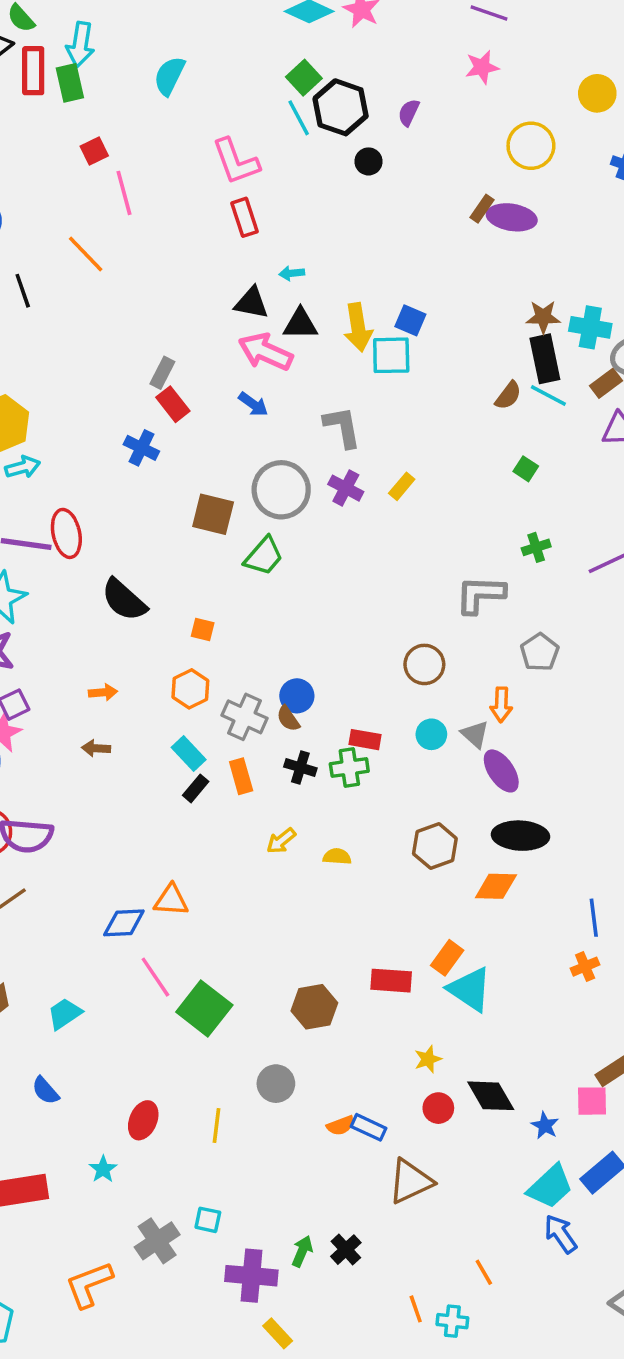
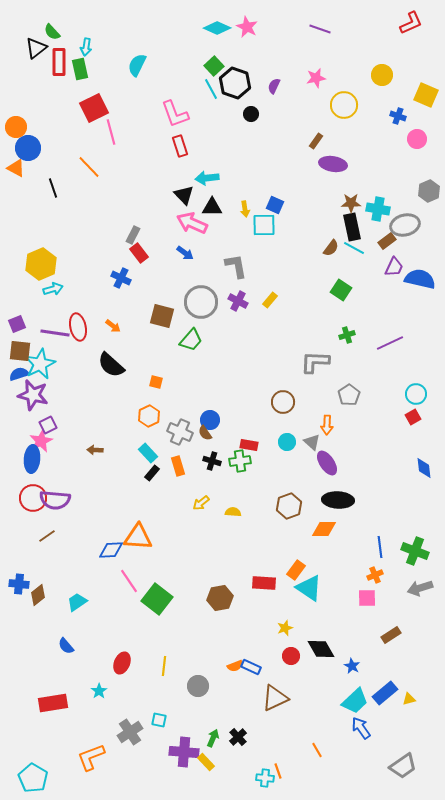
cyan arrow: (80, 44) -> (86, 47), size x0.7
pink star: (482, 67) -> (316, 78), moved
red square: (94, 151) -> (94, 108), size x1.8
purple ellipse: (512, 217) -> (333, 164), moved
cyan arrow: (292, 273) -> (207, 178), size x1.6
black triangle: (251, 303) -> (184, 195), turned 35
yellow arrow: (358, 327) -> (245, 209), size x0.6
green square: (526, 469) -> (341, 290), size x1.5
orange arrow: (103, 692) -> (113, 326), moved, turned 42
orange triangle: (171, 900) -> (138, 537), size x1.4
gray circle: (276, 1084) -> (198, 686), moved
pink square: (592, 1101) -> (367, 598), moved
cyan cross: (452, 1321) -> (265, 778), moved
yellow rectangle: (278, 1333) -> (206, 762), moved

